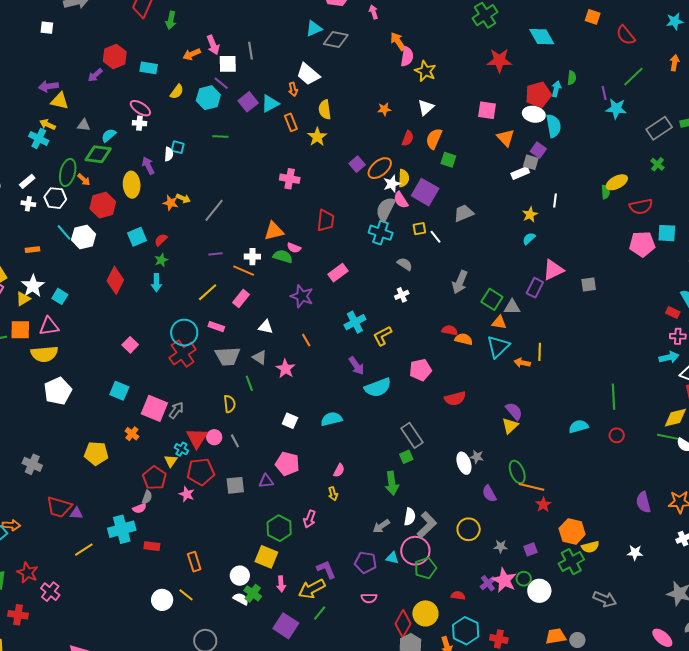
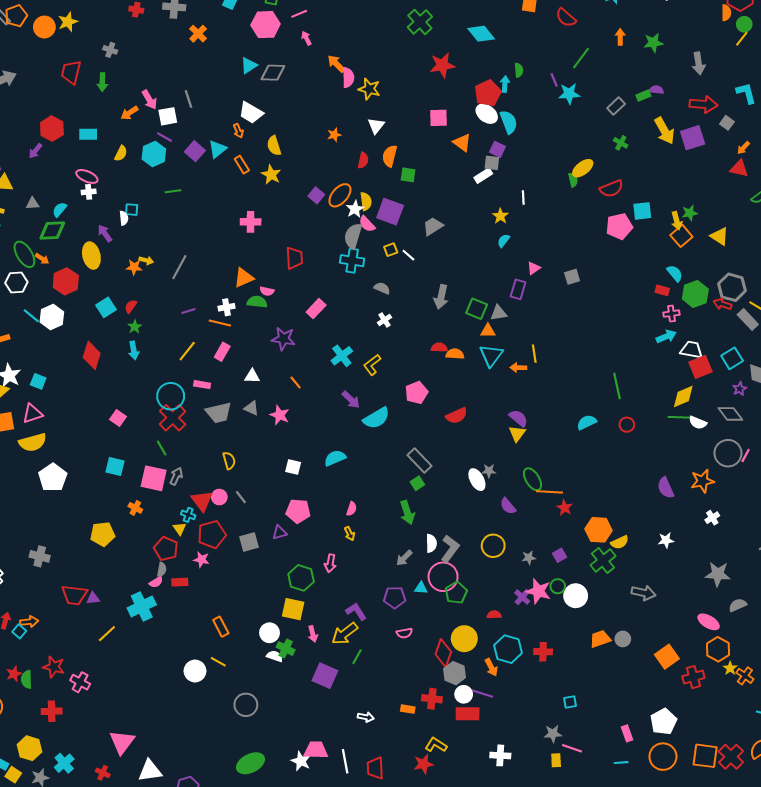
white ellipse: (534, 114) -> (487, 114), turned 35
gray rectangle: (659, 128) -> (616, 106), size x0.7
green ellipse: (68, 172) -> (24, 254), turned -36
pink triangle: (553, 270) -> (534, 268), size x0.6
green line: (249, 383) -> (162, 448), moved
red rectangle: (152, 546) -> (180, 582), moved

